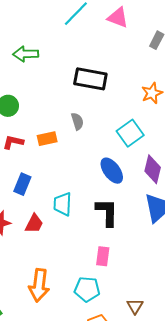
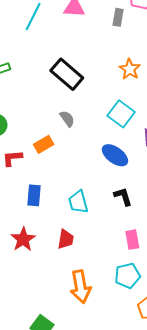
black rectangle: (90, 79) -> (67, 74), turned 48
black L-shape: (107, 212) -> (123, 196), size x0.7
red trapezoid: (34, 224) -> (66, 239), moved

